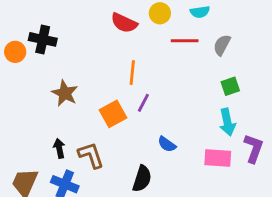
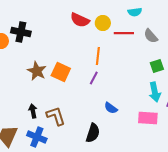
yellow circle: (160, 13) -> (103, 23), moved
gray semicircle: (222, 45) -> (151, 36), turned -70
orange line: (132, 73) -> (98, 56), moved
orange square: (113, 114) -> (61, 72), moved, turned -36

